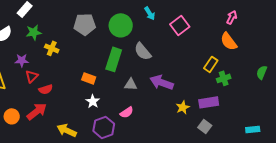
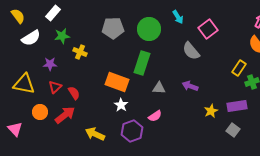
gray semicircle: (143, 51) -> (191, 51), moved
red triangle: (32, 76) -> (55, 87), moved
orange rectangle: (89, 78) -> (117, 82), size x1.6
purple arrow: (162, 82) -> (190, 86), size x0.7
red semicircle: (46, 89) -> (74, 93), turned -104
orange circle: (12, 116) -> (40, 112), moved

